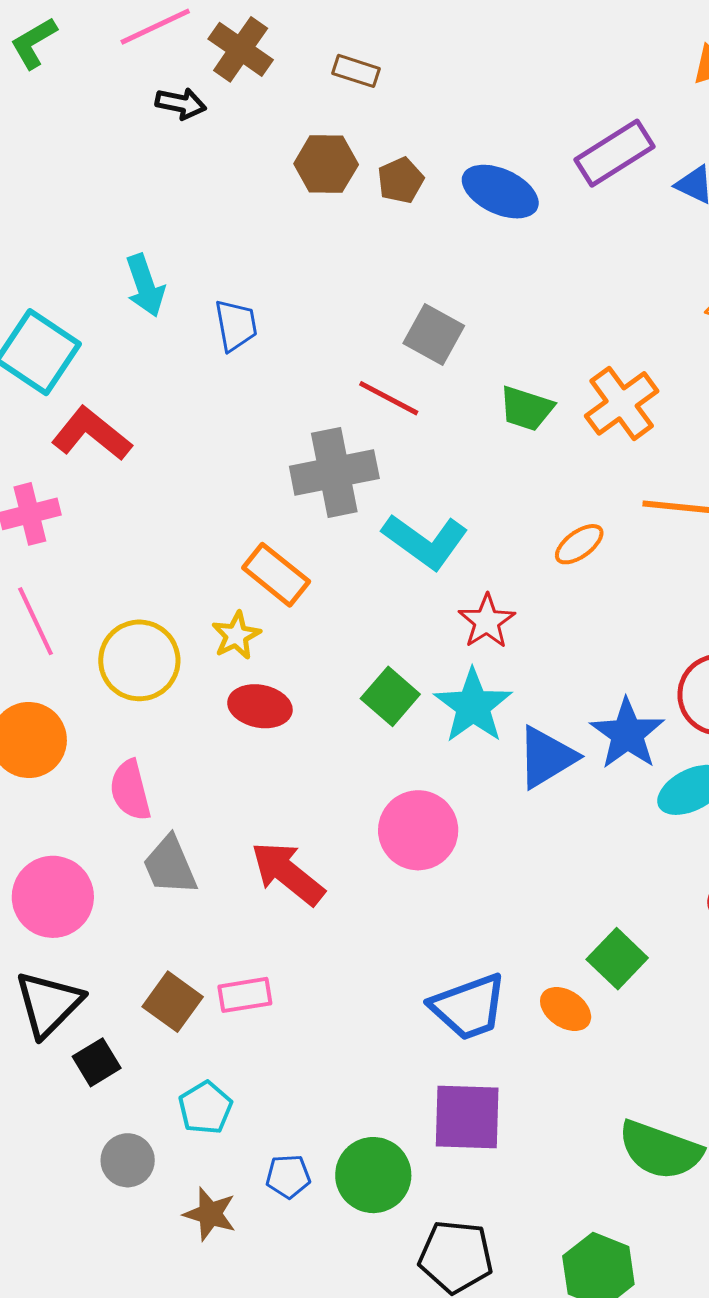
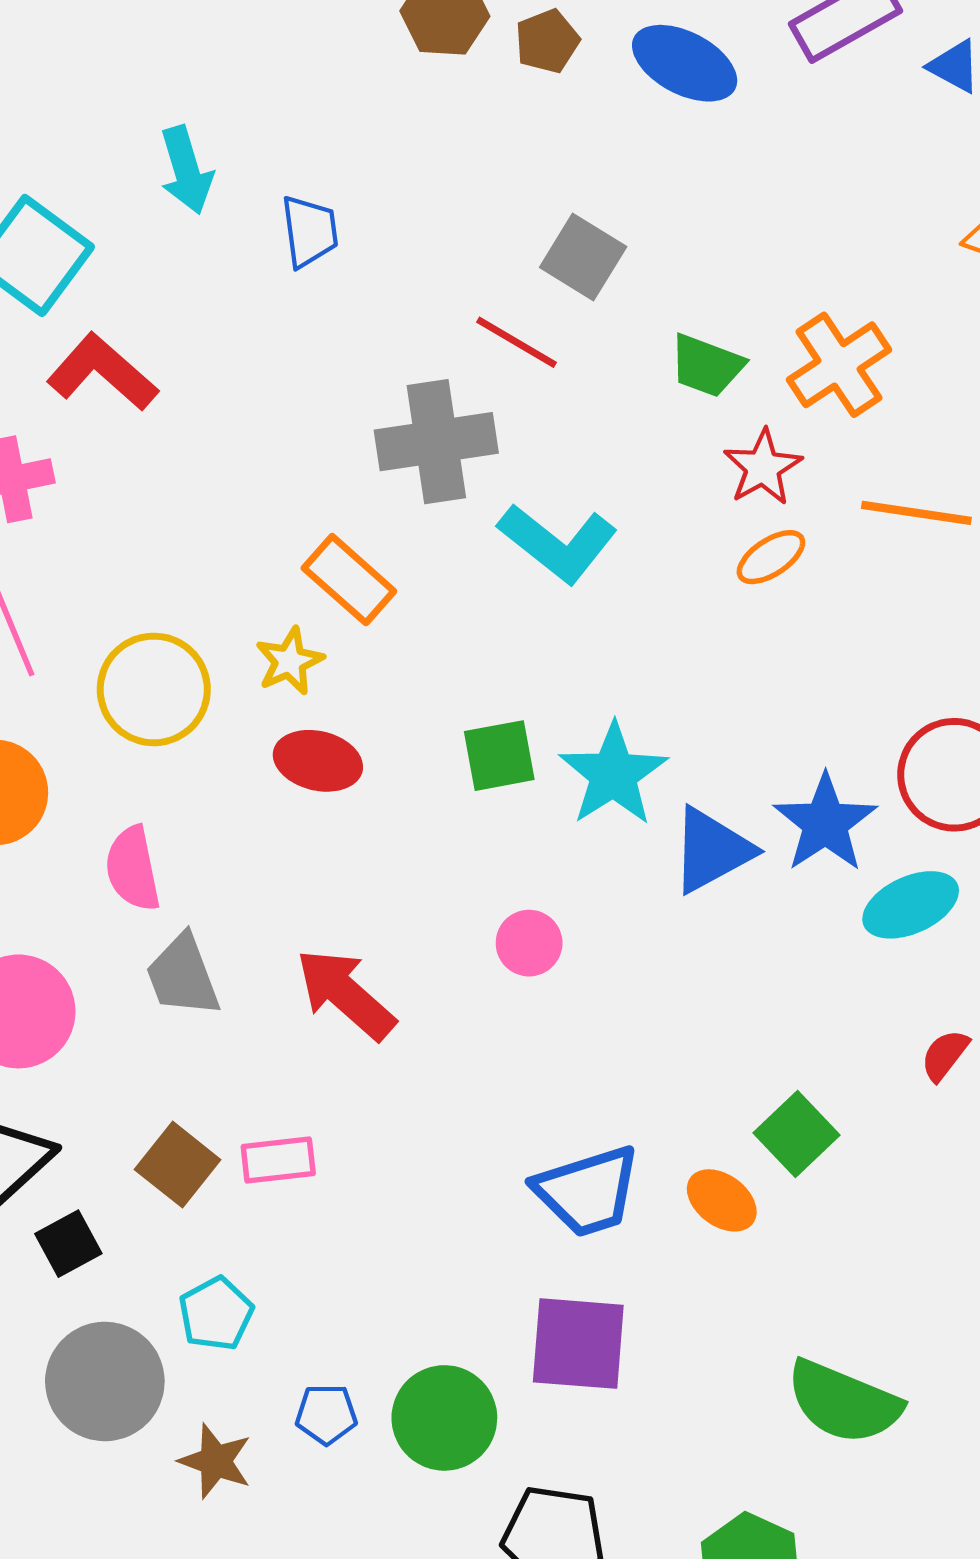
red star: (487, 621) -> (763, 467), moved
green square: (390, 696) -> (499, 756), turned 36
pink circle: (418, 830) -> (529, 943), size x0.6
gray circle: (128, 1160) -> (105, 1381), size x1.6

